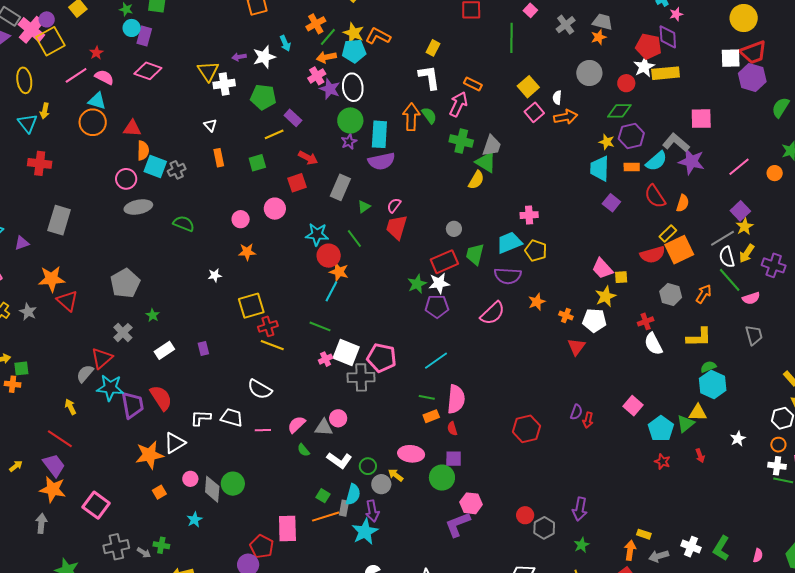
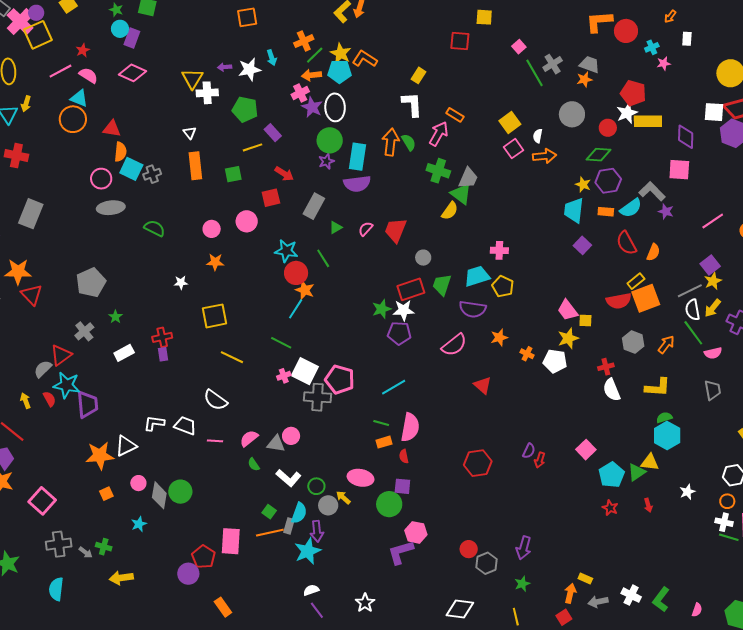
purple diamond: (668, 37) -> (686, 137), moved
green line: (511, 38) -> (534, 73), moved, turned -36
orange rectangle: (219, 158) -> (195, 166), size x1.5
purple star: (691, 161) -> (666, 211), size x0.6
red trapezoid: (397, 227) -> (396, 230), moved
red cross: (268, 326) -> (162, 337), moved
red triangle: (576, 347) -> (483, 385), moved, turned -30
red semicircle: (161, 398) -> (49, 399), moved, size x0.6

